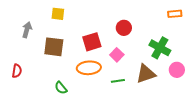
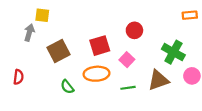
yellow square: (58, 14) -> (42, 15), moved
brown square: (54, 47) -> (59, 51), turned -35
green semicircle: (61, 88) -> (67, 87), moved

